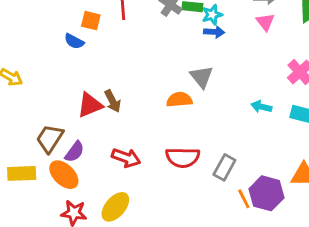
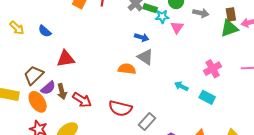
pink triangle: (265, 22) -> (177, 27), moved
blue arrow: (214, 32) -> (142, 37), moved
blue semicircle: (74, 41) -> (45, 31), moved
gray triangle: (202, 77) -> (145, 57), turned -30
brown arrow: (113, 101) -> (62, 92), moved

